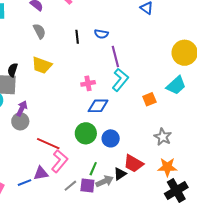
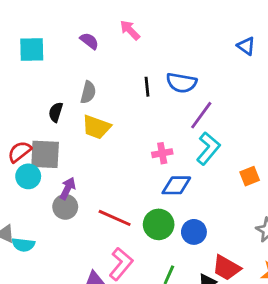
gray semicircle: (39, 31) -> (88, 92), moved, turned 42
blue semicircle: (101, 34) -> (181, 83), size x1.5
purple line: (115, 57) -> (201, 115), turned 50
black semicircle: (13, 70) -> (56, 112), moved
red line: (48, 144) -> (115, 218), moved

